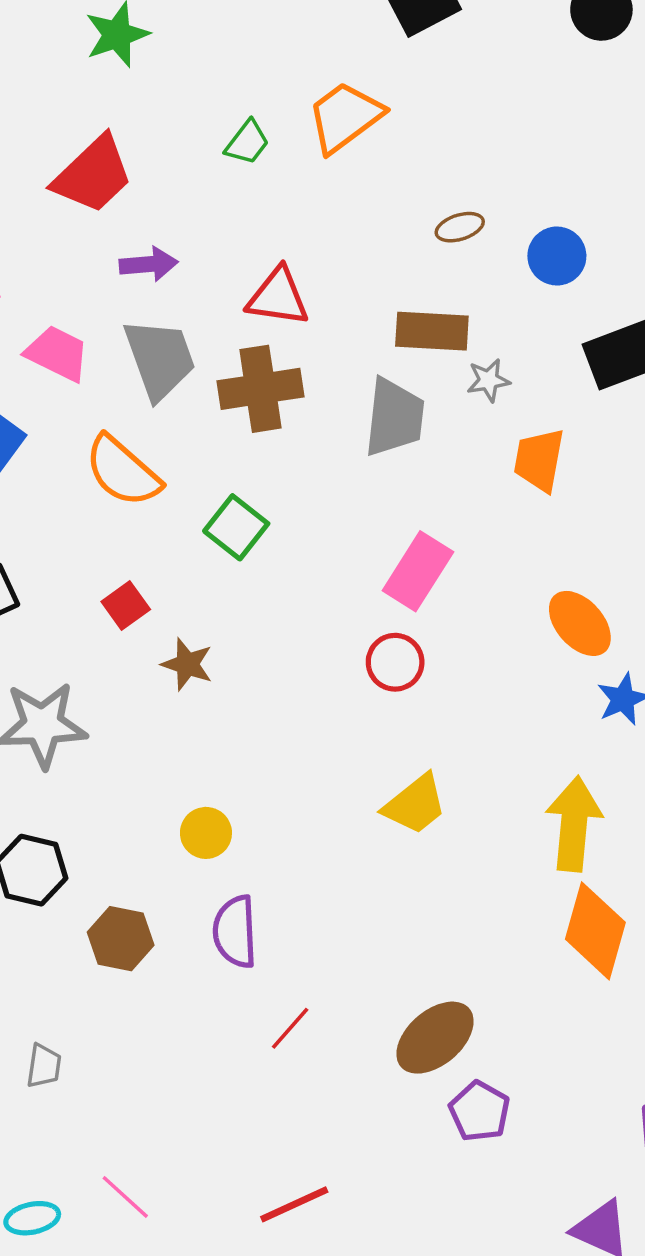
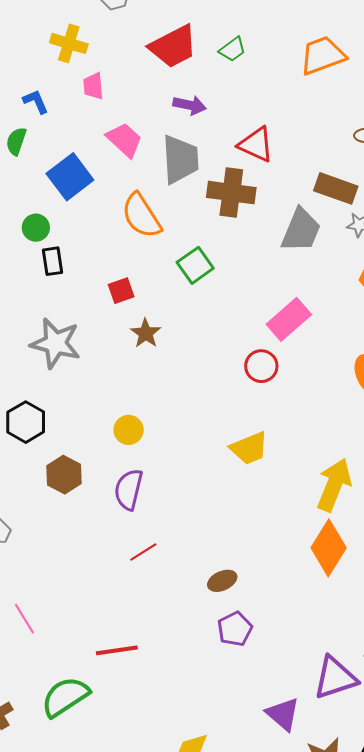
green trapezoid: (247, 142) -> (232, 49), moved
brown ellipse: (435, 1038) -> (222, 581), size x0.6

